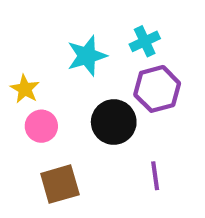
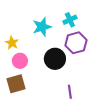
purple line: (155, 176) -> (70, 92), moved
brown square: (60, 184) -> (16, 84), moved

